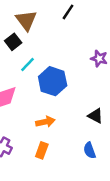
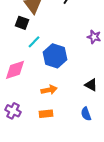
black square: (13, 42) -> (22, 23), turned -32
orange rectangle: (42, 150) -> (46, 114), turned 64

